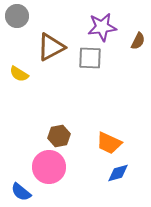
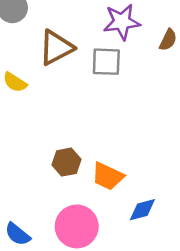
orange trapezoid: (109, 143) -> (108, 176), moved
pink circle: (49, 167) -> (77, 226), moved

